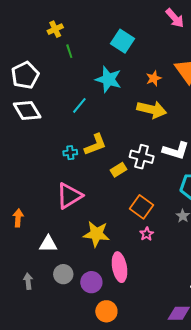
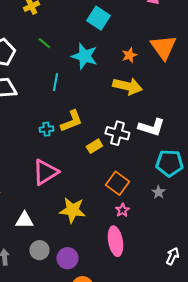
green line: (69, 51) -> (44, 43), moved, turned -32
cyan line: (79, 105) -> (55, 82), turned -30
pink ellipse: (120, 267) -> (115, 241), moved

